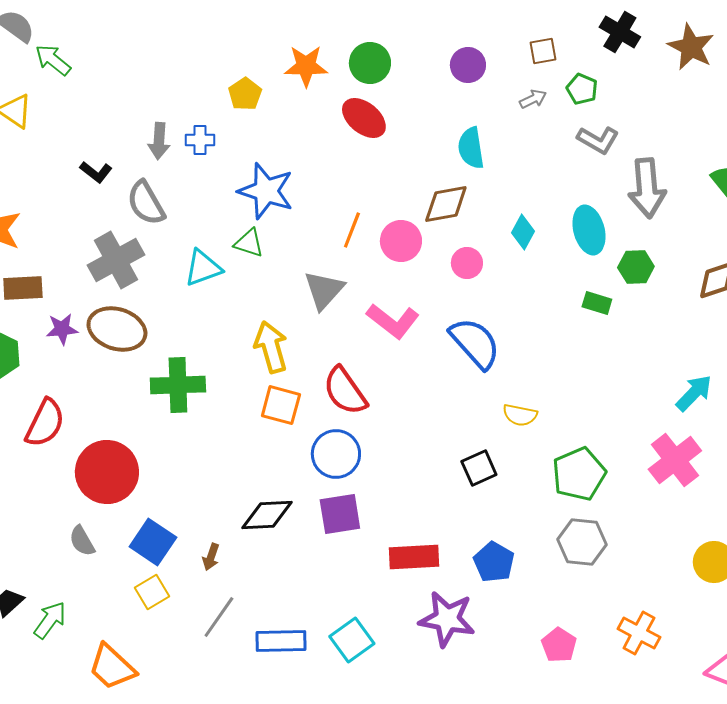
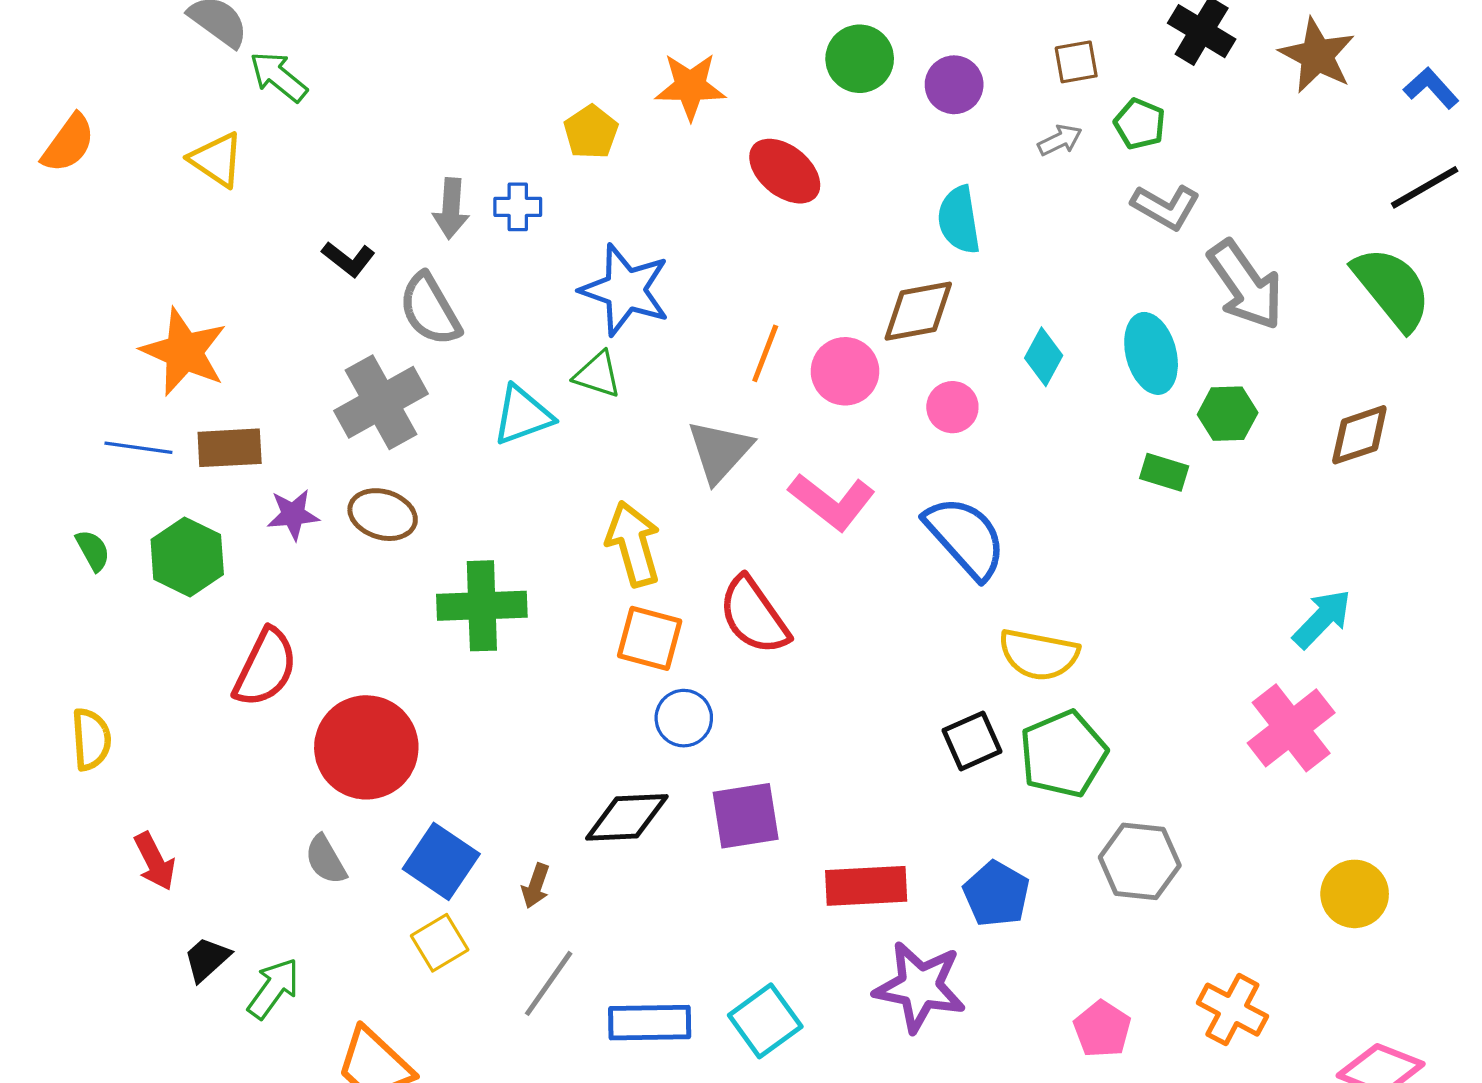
green circle: (370, 63) -> (860, 59), moved
gray arrow: (647, 188) -> (1245, 285), turned -30
brown ellipse: (117, 329) -> (383, 515), size x0.7
yellow semicircle: (520, 415) -> (1039, 655), size x1.4
blue circle: (336, 454) -> (684, 718), moved, size x0.7
green pentagon: (579, 474) -> (1063, 754), moved

